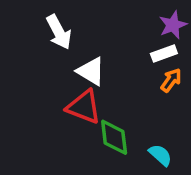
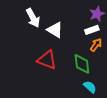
white triangle: (91, 71) -> (55, 30), moved
green diamond: (114, 137) -> (82, 64), moved

